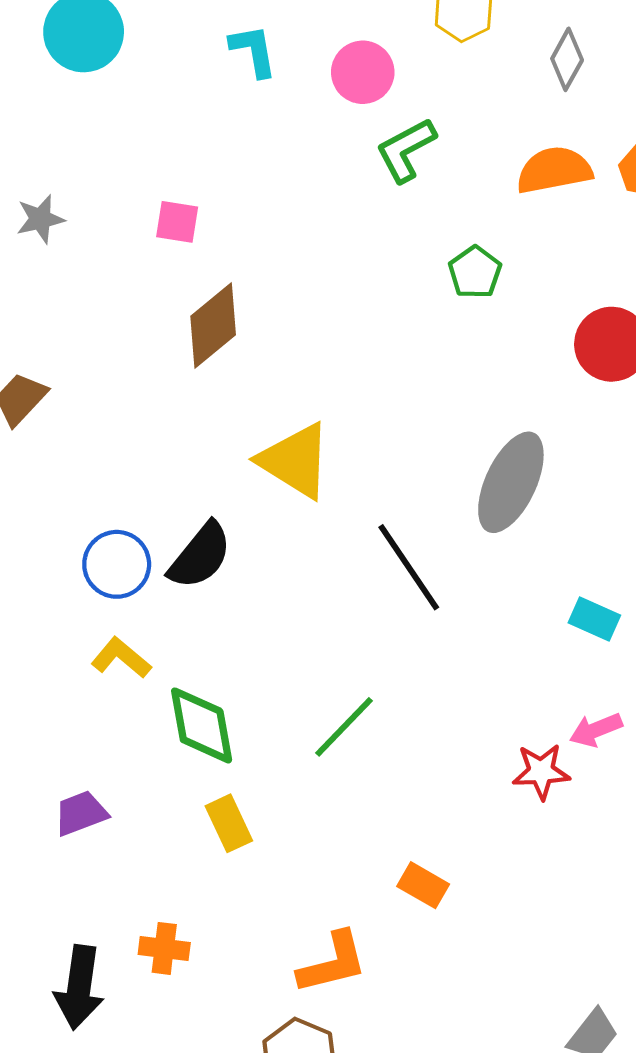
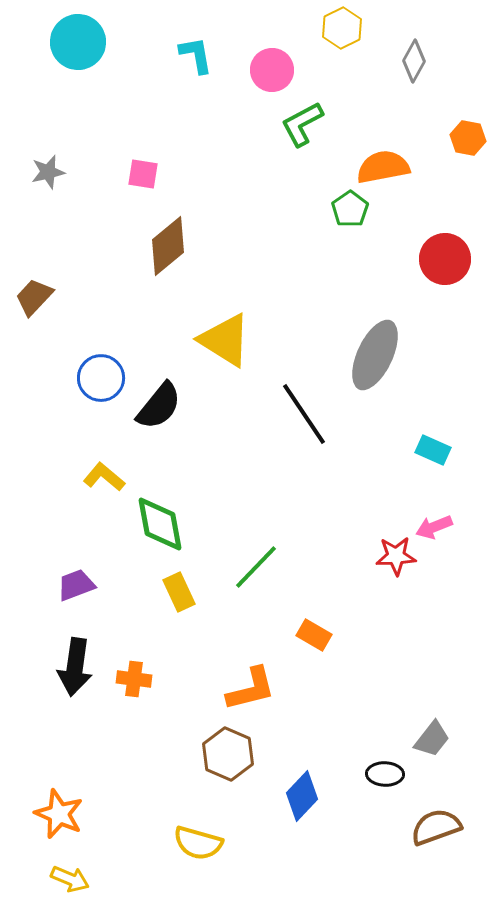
orange semicircle: (554, 170) -> (383, 167), moved
blue circle: (117, 564) -> (101, 378), moved
green line: (344, 727) -> (256, 567), moved
black arrow: (79, 987) -> (75, 667), moved

